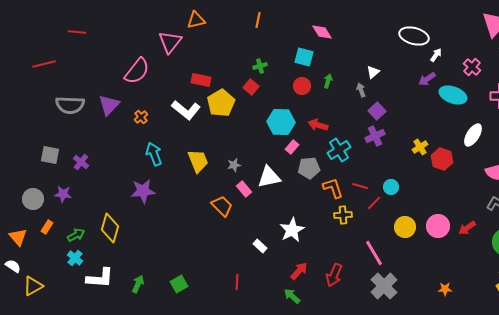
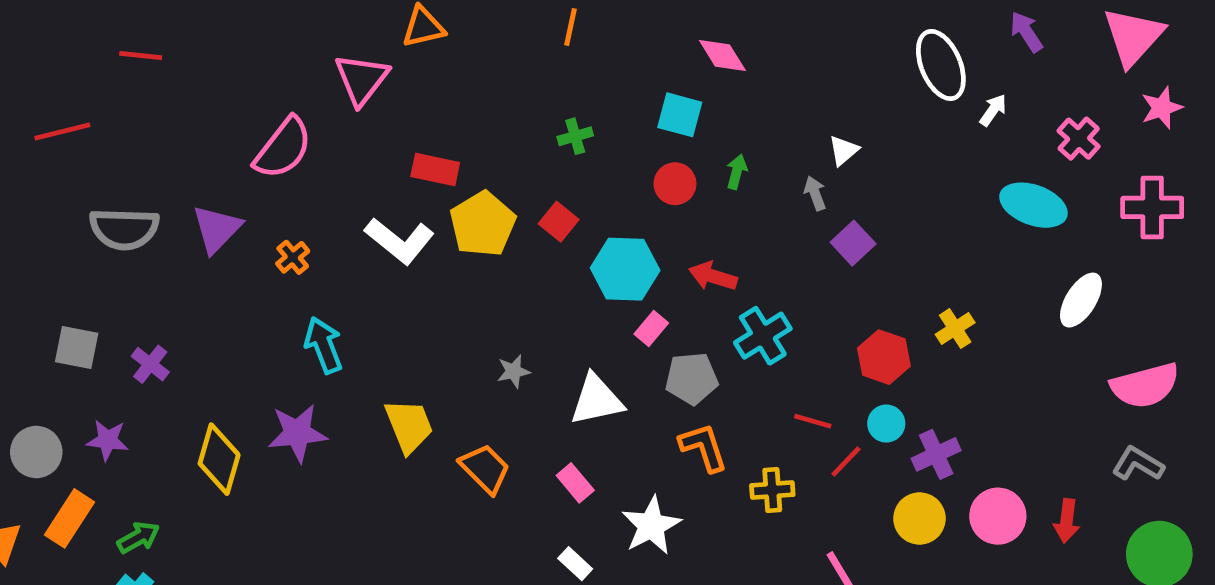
white ellipse: (414, 36) -> (941, 65), turned 52
purple arrow: (427, 79) -> (1026, 32), moved, turned 90
red square: (251, 87) -> (559, 222), moved
purple cross: (375, 136) -> (936, 454), moved
red hexagon: (442, 159) -> (884, 357), moved
yellow trapezoid: (198, 161) -> (409, 426), moved
orange L-shape: (333, 188) -> (703, 447), moved
pink rectangle: (244, 189) -> (575, 483), moved
orange rectangle: (47, 227) -> (70, 518), size x1.6
yellow diamond: (110, 228) -> (219, 459), moved
red arrow: (467, 228) -> (1067, 521), turned -48

